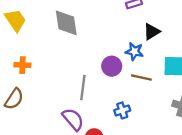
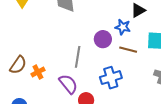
orange cross: (22, 65) -> (38, 72), moved, turned -32
blue cross: (122, 110) -> (111, 78), size x1.5

